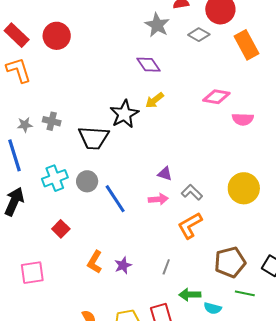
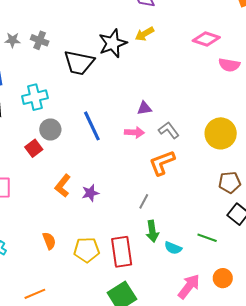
purple triangle: (165, 174) -> (144, 108), turned -35
gray circle: (87, 181) -> (50, 129), moved
brown pentagon: (230, 262) -> (230, 182), moved, size x0.7
gray line: (166, 267) -> (144, 201), moved
green arrow: (190, 295) -> (152, 231), turned -105

